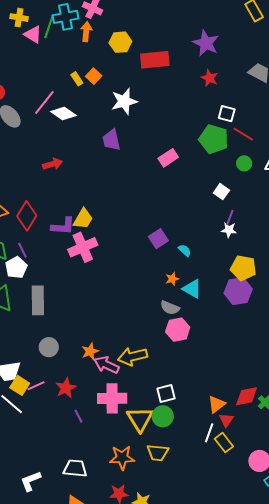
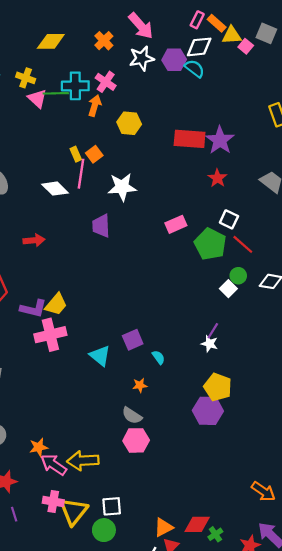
green line: (49, 27) -> (56, 93), turned 60
red rectangle: (155, 60) -> (190, 139), moved
pink line: (44, 103) -> (81, 174), moved, turned -40
pink rectangle: (168, 158) -> (176, 224), moved
white square: (221, 192) -> (228, 289), moved
cyan triangle: (192, 289) -> (100, 356), moved
pink cross: (112, 398) -> (53, 501), size x0.7
yellow triangle: (140, 419) -> (74, 511), moved

